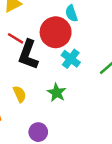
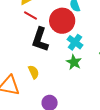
red line: (16, 38) -> (31, 15), moved
green star: (57, 93) -> (74, 62), moved

